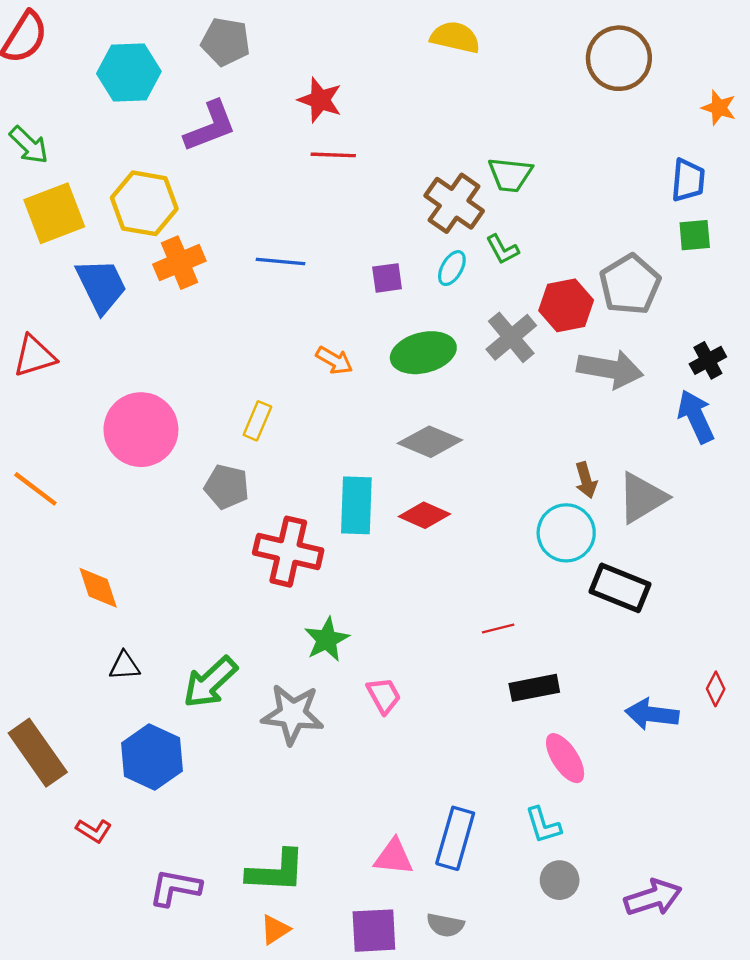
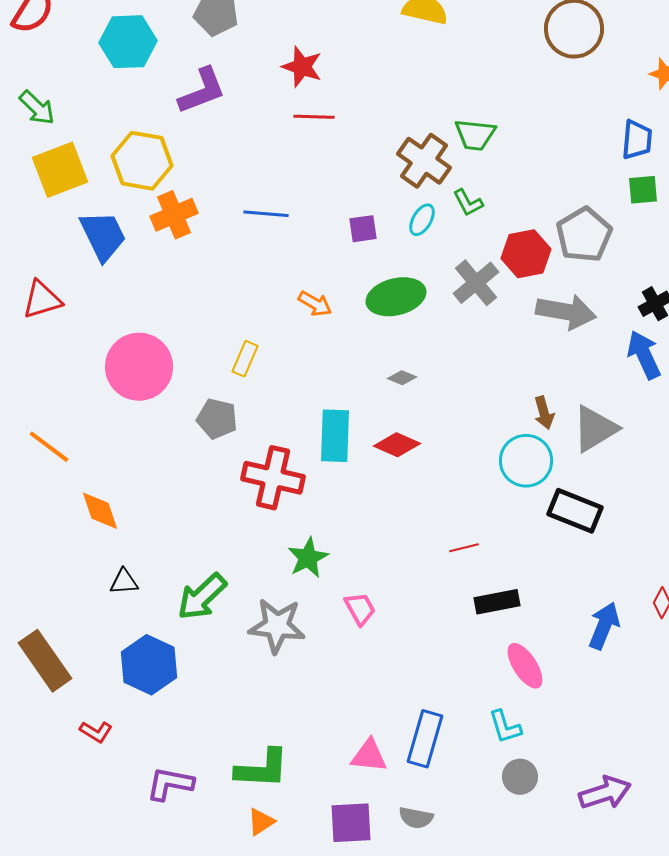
gray diamond: (430, 442) -> (402, 378), size x0.5
orange line: (35, 489) -> (49, 447), moved
blue arrow: (652, 714) -> (604, 626), turned 105

